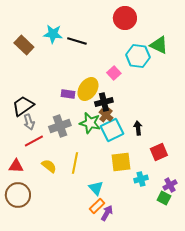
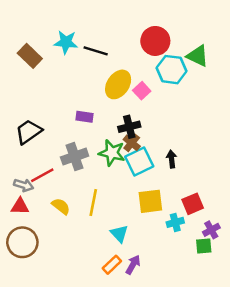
red circle: (125, 18) -> (155, 41), moved
yellow ellipse: (88, 89) -> (118, 84), moved
gray arrow: (29, 122) -> (24, 185), moved, turned -56
red square: (159, 152) -> (193, 204), moved
green square: (164, 198) -> (204, 246), turned -32
orange rectangle: (97, 206) -> (112, 265), moved

